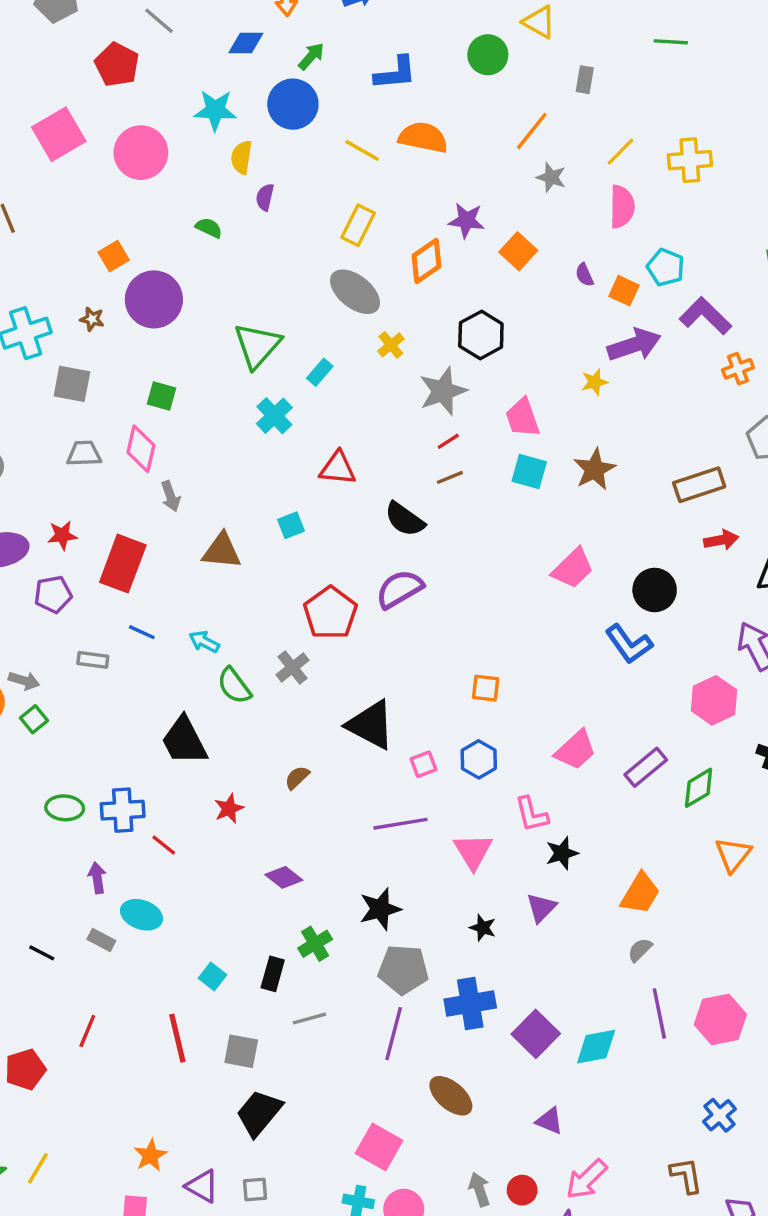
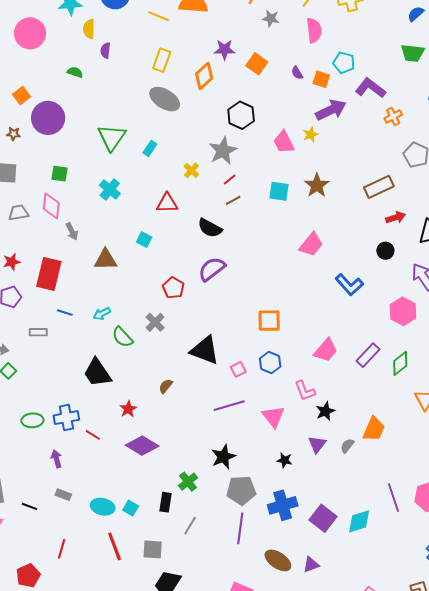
yellow cross: (391, 345) -> (191, 170), moved
cyan cross: (274, 416) -> (110, 189), moved
pink trapezoid: (522, 418) -> (284, 142), moved
cyan square: (291, 525) -> (144, 240), turned -35
black circle: (655, 590) -> (385, 251), moved, size x0.7
red pentagon: (330, 613) -> (173, 288), size x0.7
cyan arrow: (204, 642) -> (102, 314), turned -48
orange square: (486, 688) -> (269, 321), size x1.4
purple diamond: (284, 877) -> (142, 446), moved, size x1.5
cyan ellipse: (142, 915) -> (103, 507), moved
gray semicircle: (640, 950) -> (347, 446), moved
gray line: (309, 1019) -> (190, 526), turned -36
purple triangle: (549, 1121) -> (311, 565), moved, turned -36

